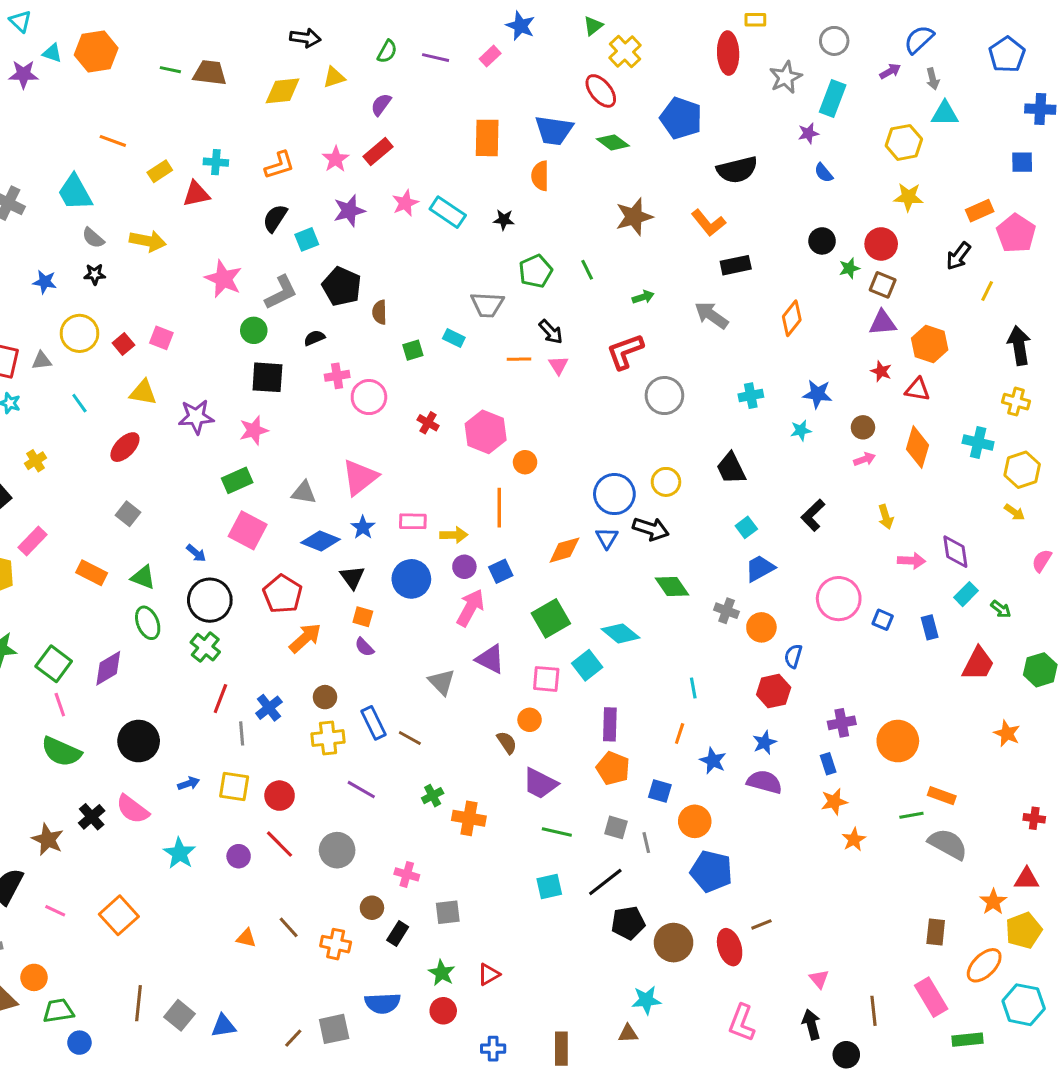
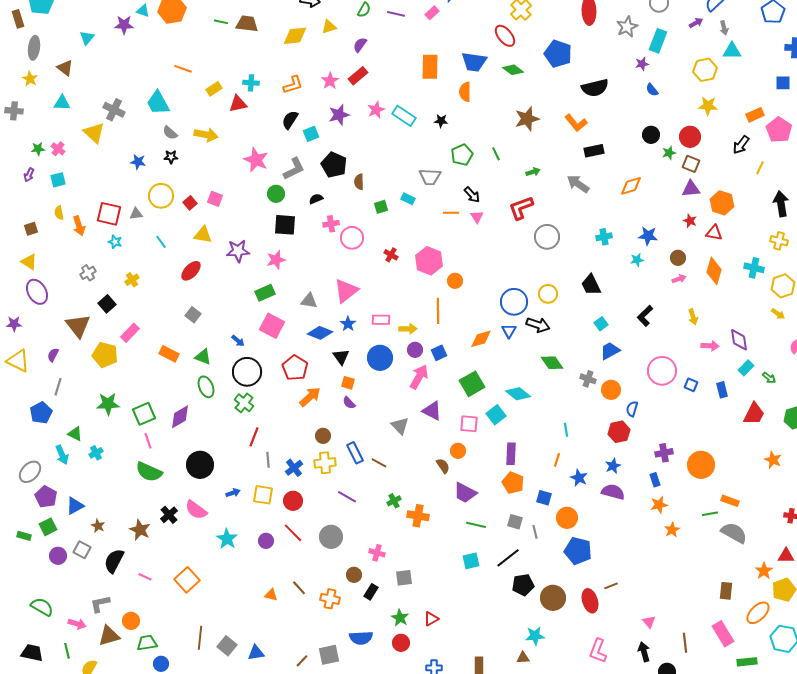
orange diamond: (792, 318) -> (631, 186), turned 35
green square: (54, 664) -> (144, 414), turned 30
blue cross: (269, 708) -> (294, 468), moved

